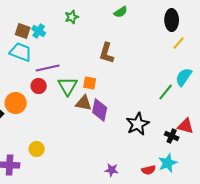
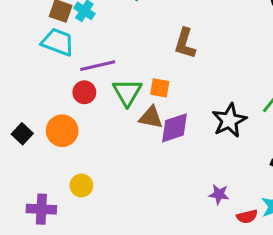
orange circle: (16, 103) -> (62, 131), moved
purple diamond: (100, 110) -> (175, 128), turned 60
black star: (138, 124) -> (229, 120), moved
purple star: (112, 170) -> (219, 194), moved

